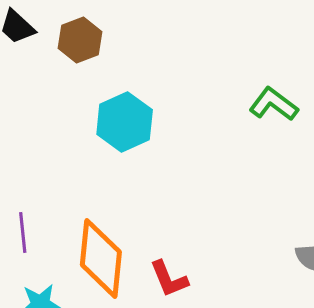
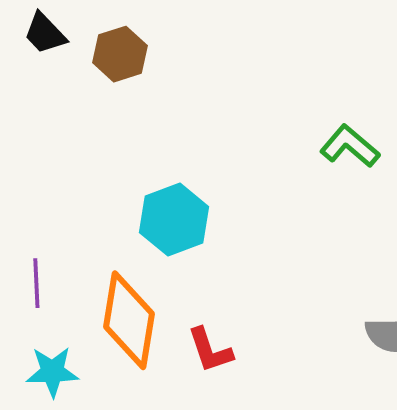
cyan hexagon: (125, 122) -> (174, 220), moved

